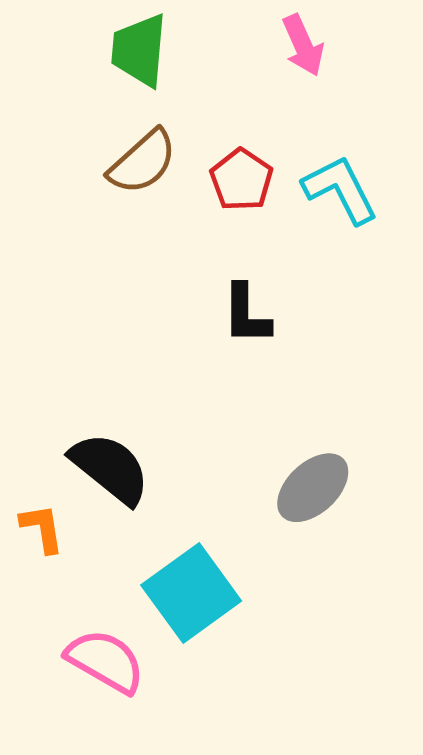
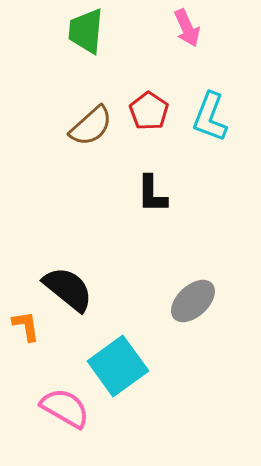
brown semicircle: (143, 162) -> (91, 126), moved
cyan L-shape: (340, 190) -> (210, 117), turned -132

